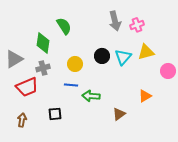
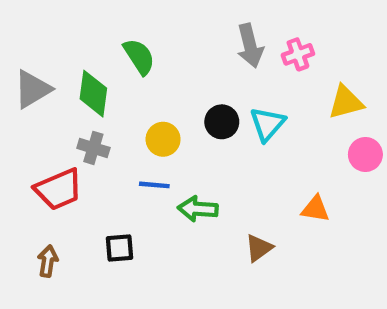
yellow triangle: (146, 52) -> (346, 102), moved
gray triangle: (14, 59) -> (32, 89), moved
gray cross: (43, 68) -> (93, 148), turned 32
orange triangle: (145, 96) -> (315, 209), turned 40

